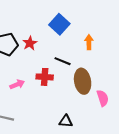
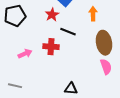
red star: (30, 43) -> (52, 15), moved
brown ellipse: (83, 81) -> (104, 43), moved

